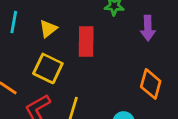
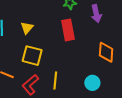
red rectangle: (86, 42) -> (68, 30), moved

